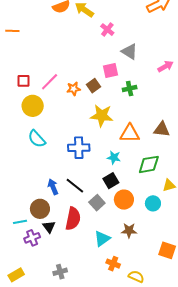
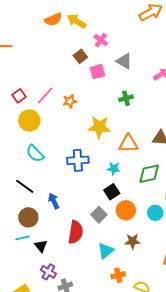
pink square: (110, 71) -> (97, 72), moved
red square: (24, 81) -> (19, 96), turned -32
brown square: (94, 86) -> (80, 56), moved
black line: (75, 186) -> (25, 186), moved
brown circle: (40, 209) -> (28, 217), moved
black triangle: (49, 227) -> (41, 246), moved
purple cross: (32, 238) -> (48, 272), moved, turned -35
orange cross: (113, 264) -> (118, 275), turned -32

